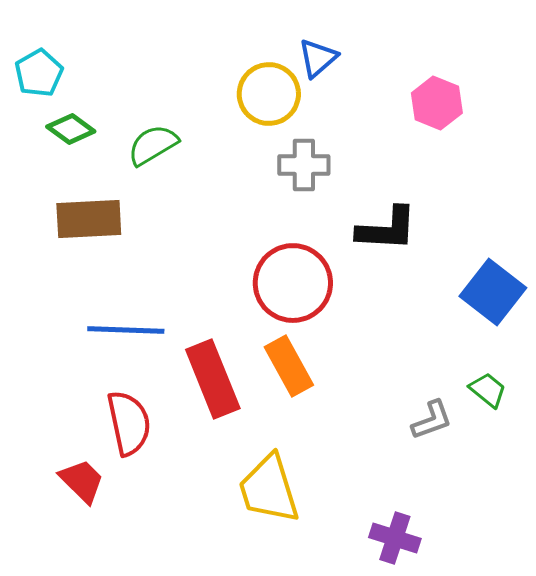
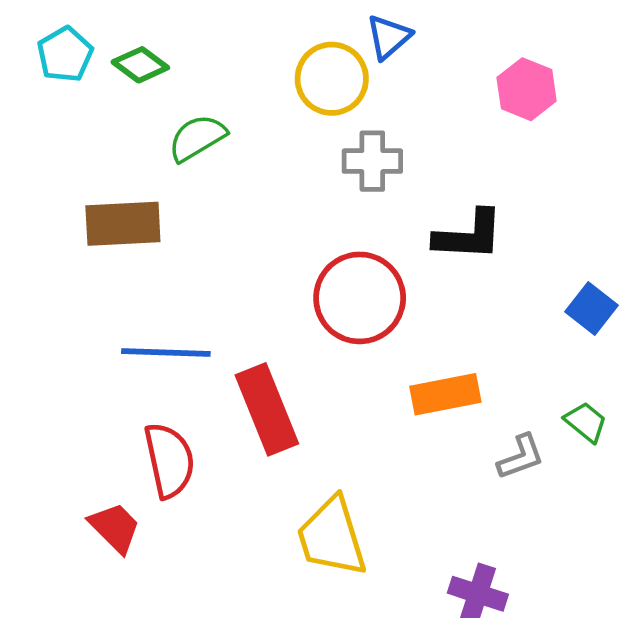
green diamond: (71, 129) -> (140, 65), moved
blue square: (493, 292) -> (592, 308), size x0.7
orange rectangle: (289, 366) -> (445, 394), moved, turned -72

